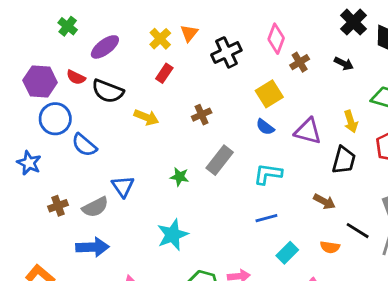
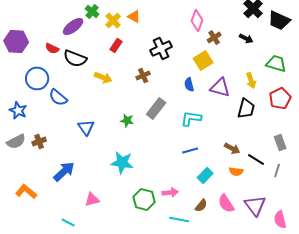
green cross: (68, 26) -> (92, 12), moved
orange triangle: (189, 33) -> (134, 16), turned -40
black cross: (226, 52) -> (161, 48), moved
purple hexagon: (40, 81) -> (16, 42), moved
yellow square: (269, 94) -> (203, 60), moved
blue semicircle: (265, 127) -> (189, 84), turned 40
brown arrow: (324, 202) -> (232, 148), moved
gray semicircle: (95, 207) -> (16, 142), moved
cyan star: (173, 235) -> (122, 162), turned 30
blue arrow: (93, 247) -> (64, 172), turned -40

